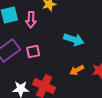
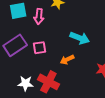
orange arrow: (77, 70) -> (67, 60), moved

